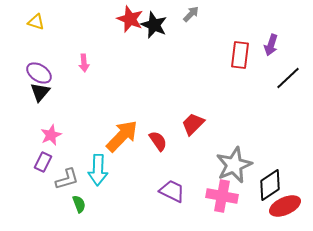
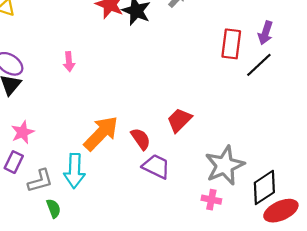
pink arrow: (84, 63) -> (69, 62), moved
black line: (288, 78) -> (259, 65), moved
purple trapezoid: (172, 191) -> (156, 166), moved
pink cross: (222, 196) -> (211, 200), size x0.6

